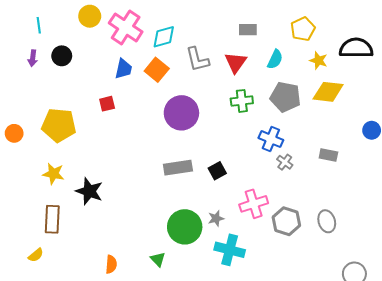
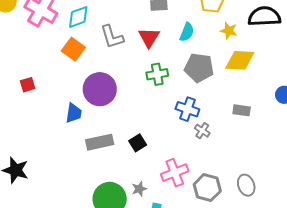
blue trapezoid: (124, 69) -> (74, 113), moved
gray rectangle: (328, 155) -> (242, 110), moved

